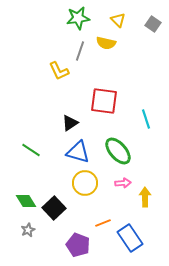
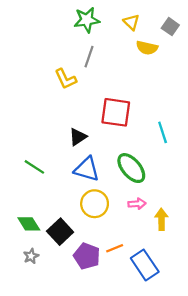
yellow semicircle: (106, 43) -> (147, 48), moved
purple pentagon: (78, 245) -> (87, 256), moved

